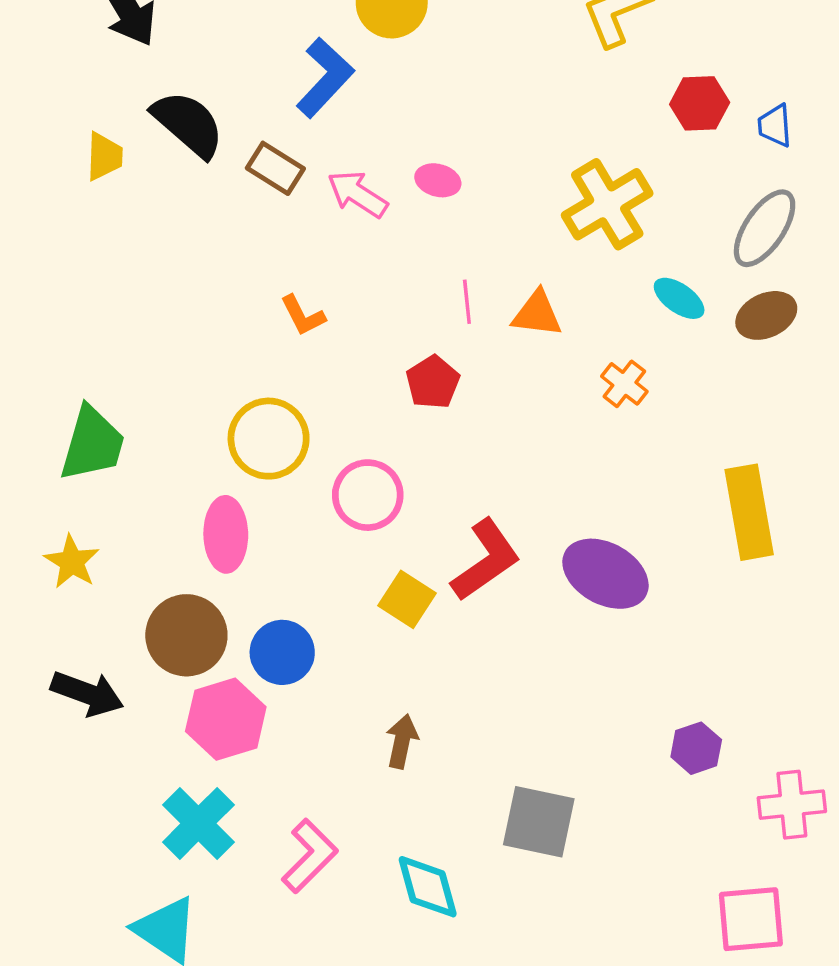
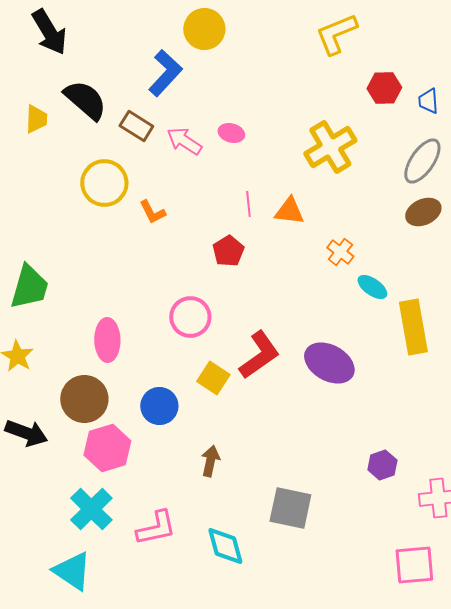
cyan ellipse: (679, 298) -> (372, 287), moved
yellow circle: (269, 439) -> (104, 183), moved
blue circle: (282, 652) -> (159, 406), moved
pink L-shape: (310, 856) -> (156, 528), turned 33

